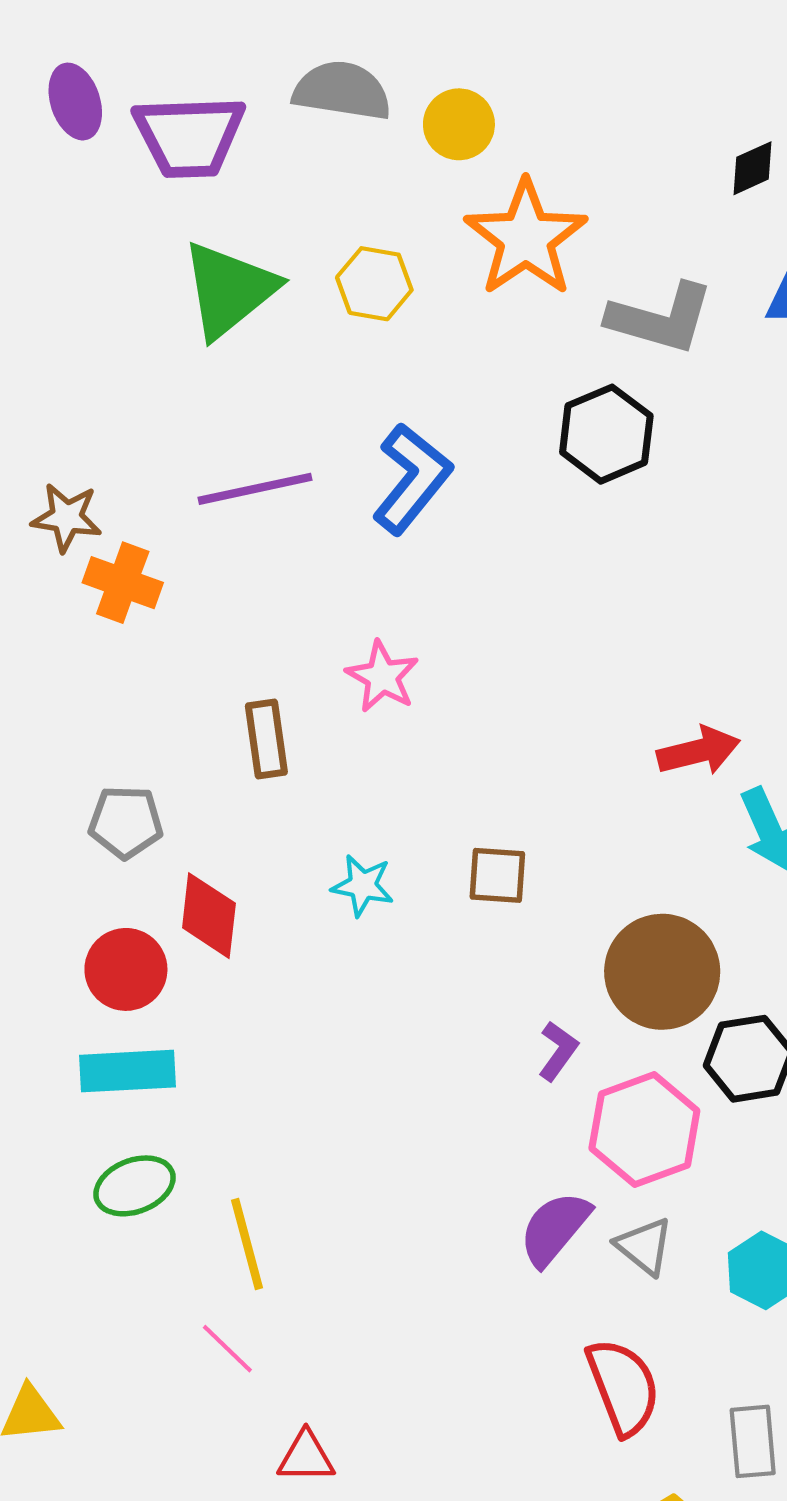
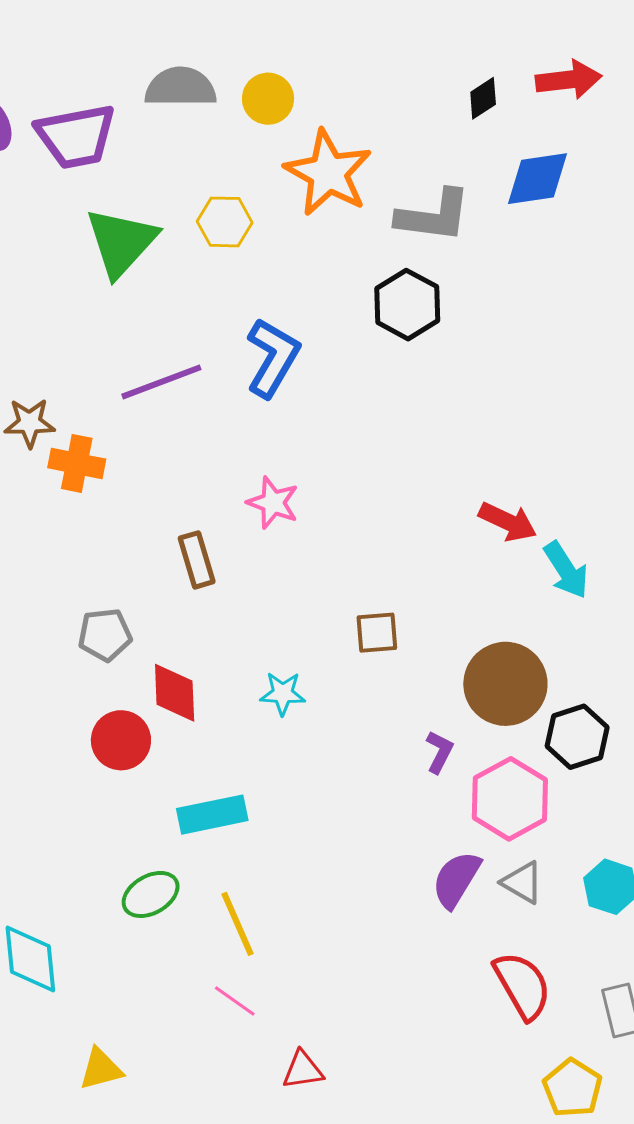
red arrow: (699, 751) -> (508, 522), turned 48
cyan star: (363, 885) -> (283, 693), moved
cyan rectangle: (128, 1071) -> (212, 815), moved

